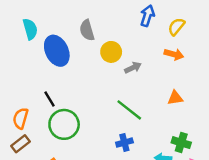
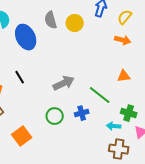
yellow circle: (111, 52) -> (75, 23), moved
gray arrow: (133, 68) -> (64, 83), moved, size x1.5
green line: (129, 110) -> (100, 95), moved
green circle: (64, 124) -> (55, 116), moved, size x0.7

